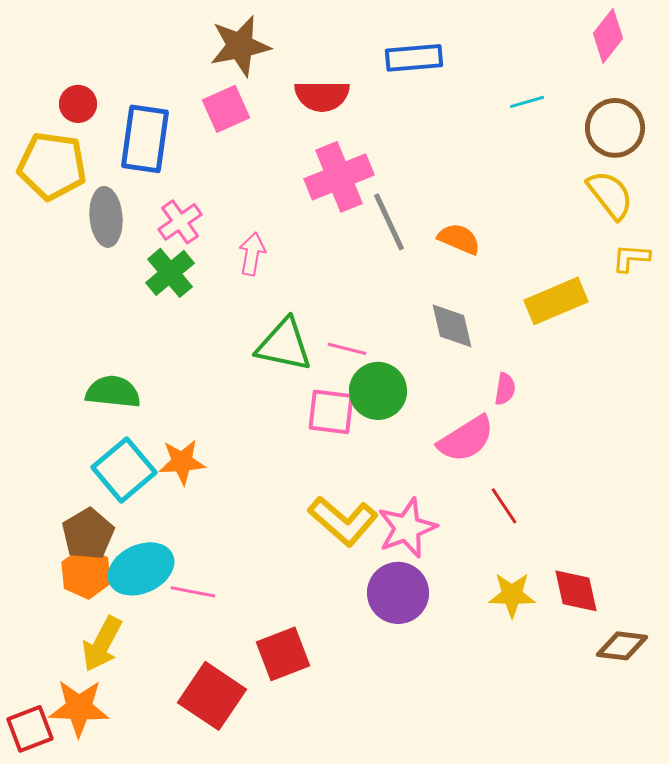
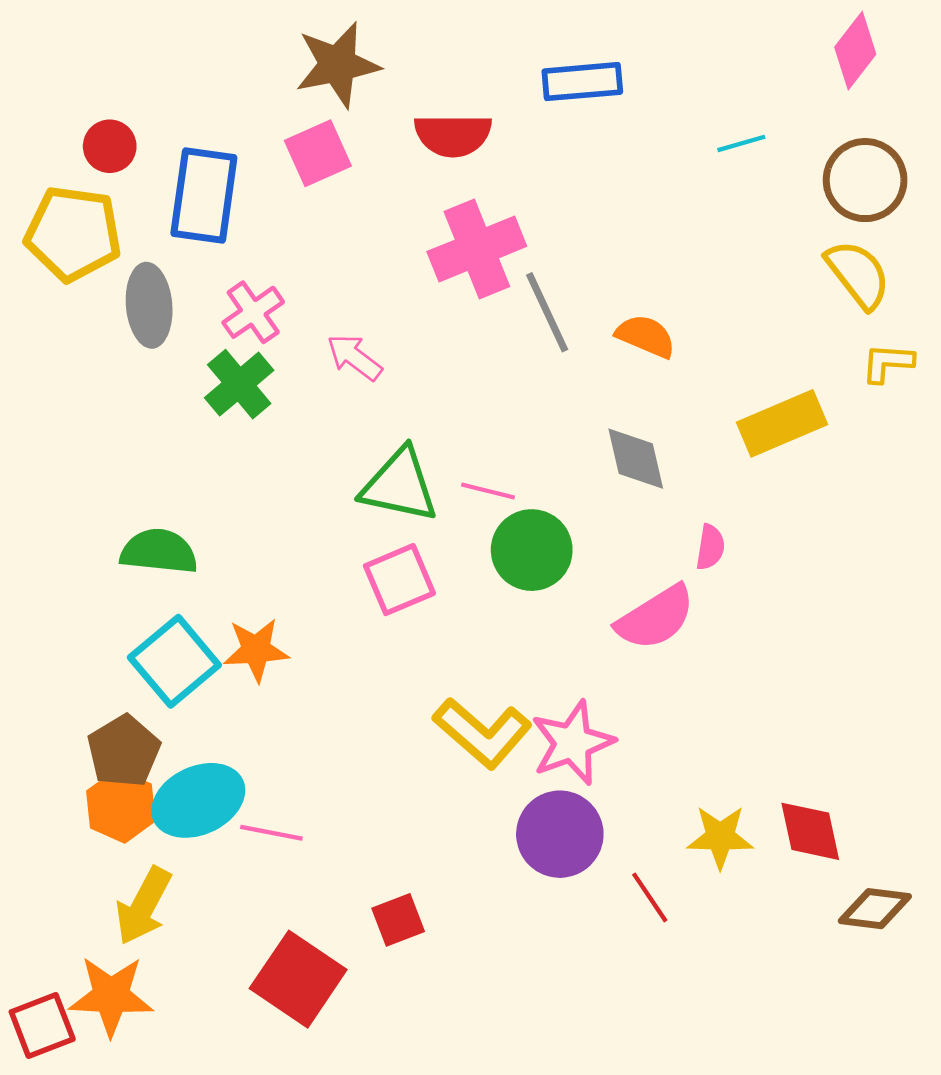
pink arrow: (252, 254) -> (354, 357), turned -63
pink square: (331, 412) -> (399, 580), moved, turned -30
red line: (504, 506) -> (650, 897), moved
red square: (283, 654) -> (398, 920), size x0.7

